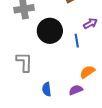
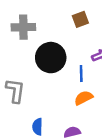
orange semicircle: (87, 72) -> (84, 98), moved

